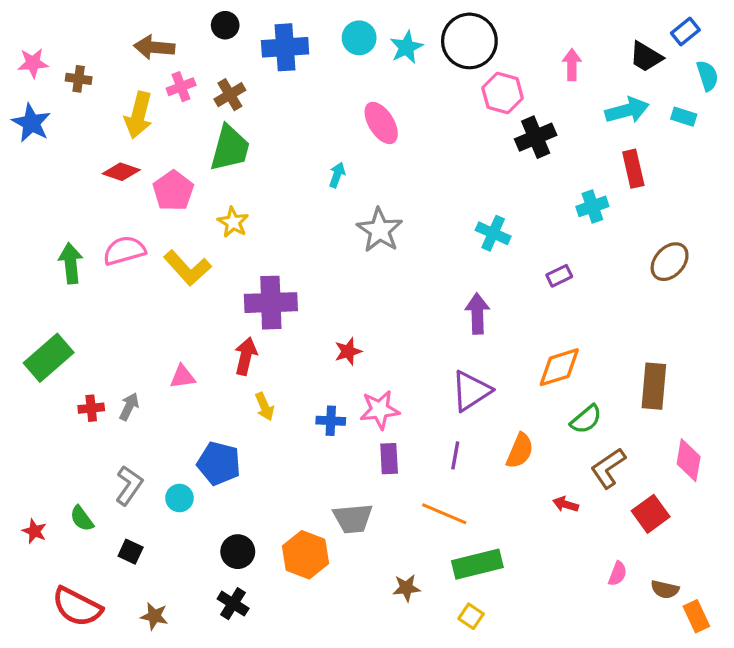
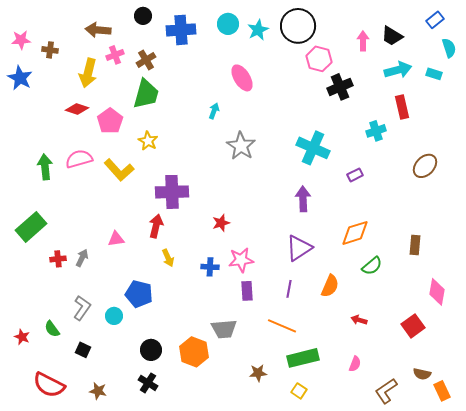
black trapezoid: (646, 57) -> (392, 36), moved
cyan cross: (493, 233) -> (313, 148), size x1.5
brown rectangle: (654, 386) -> (415, 245), size x0.7
brown L-shape: (608, 468) -> (386, 391), moved
pink semicircle: (618, 574) -> (355, 364), moved

